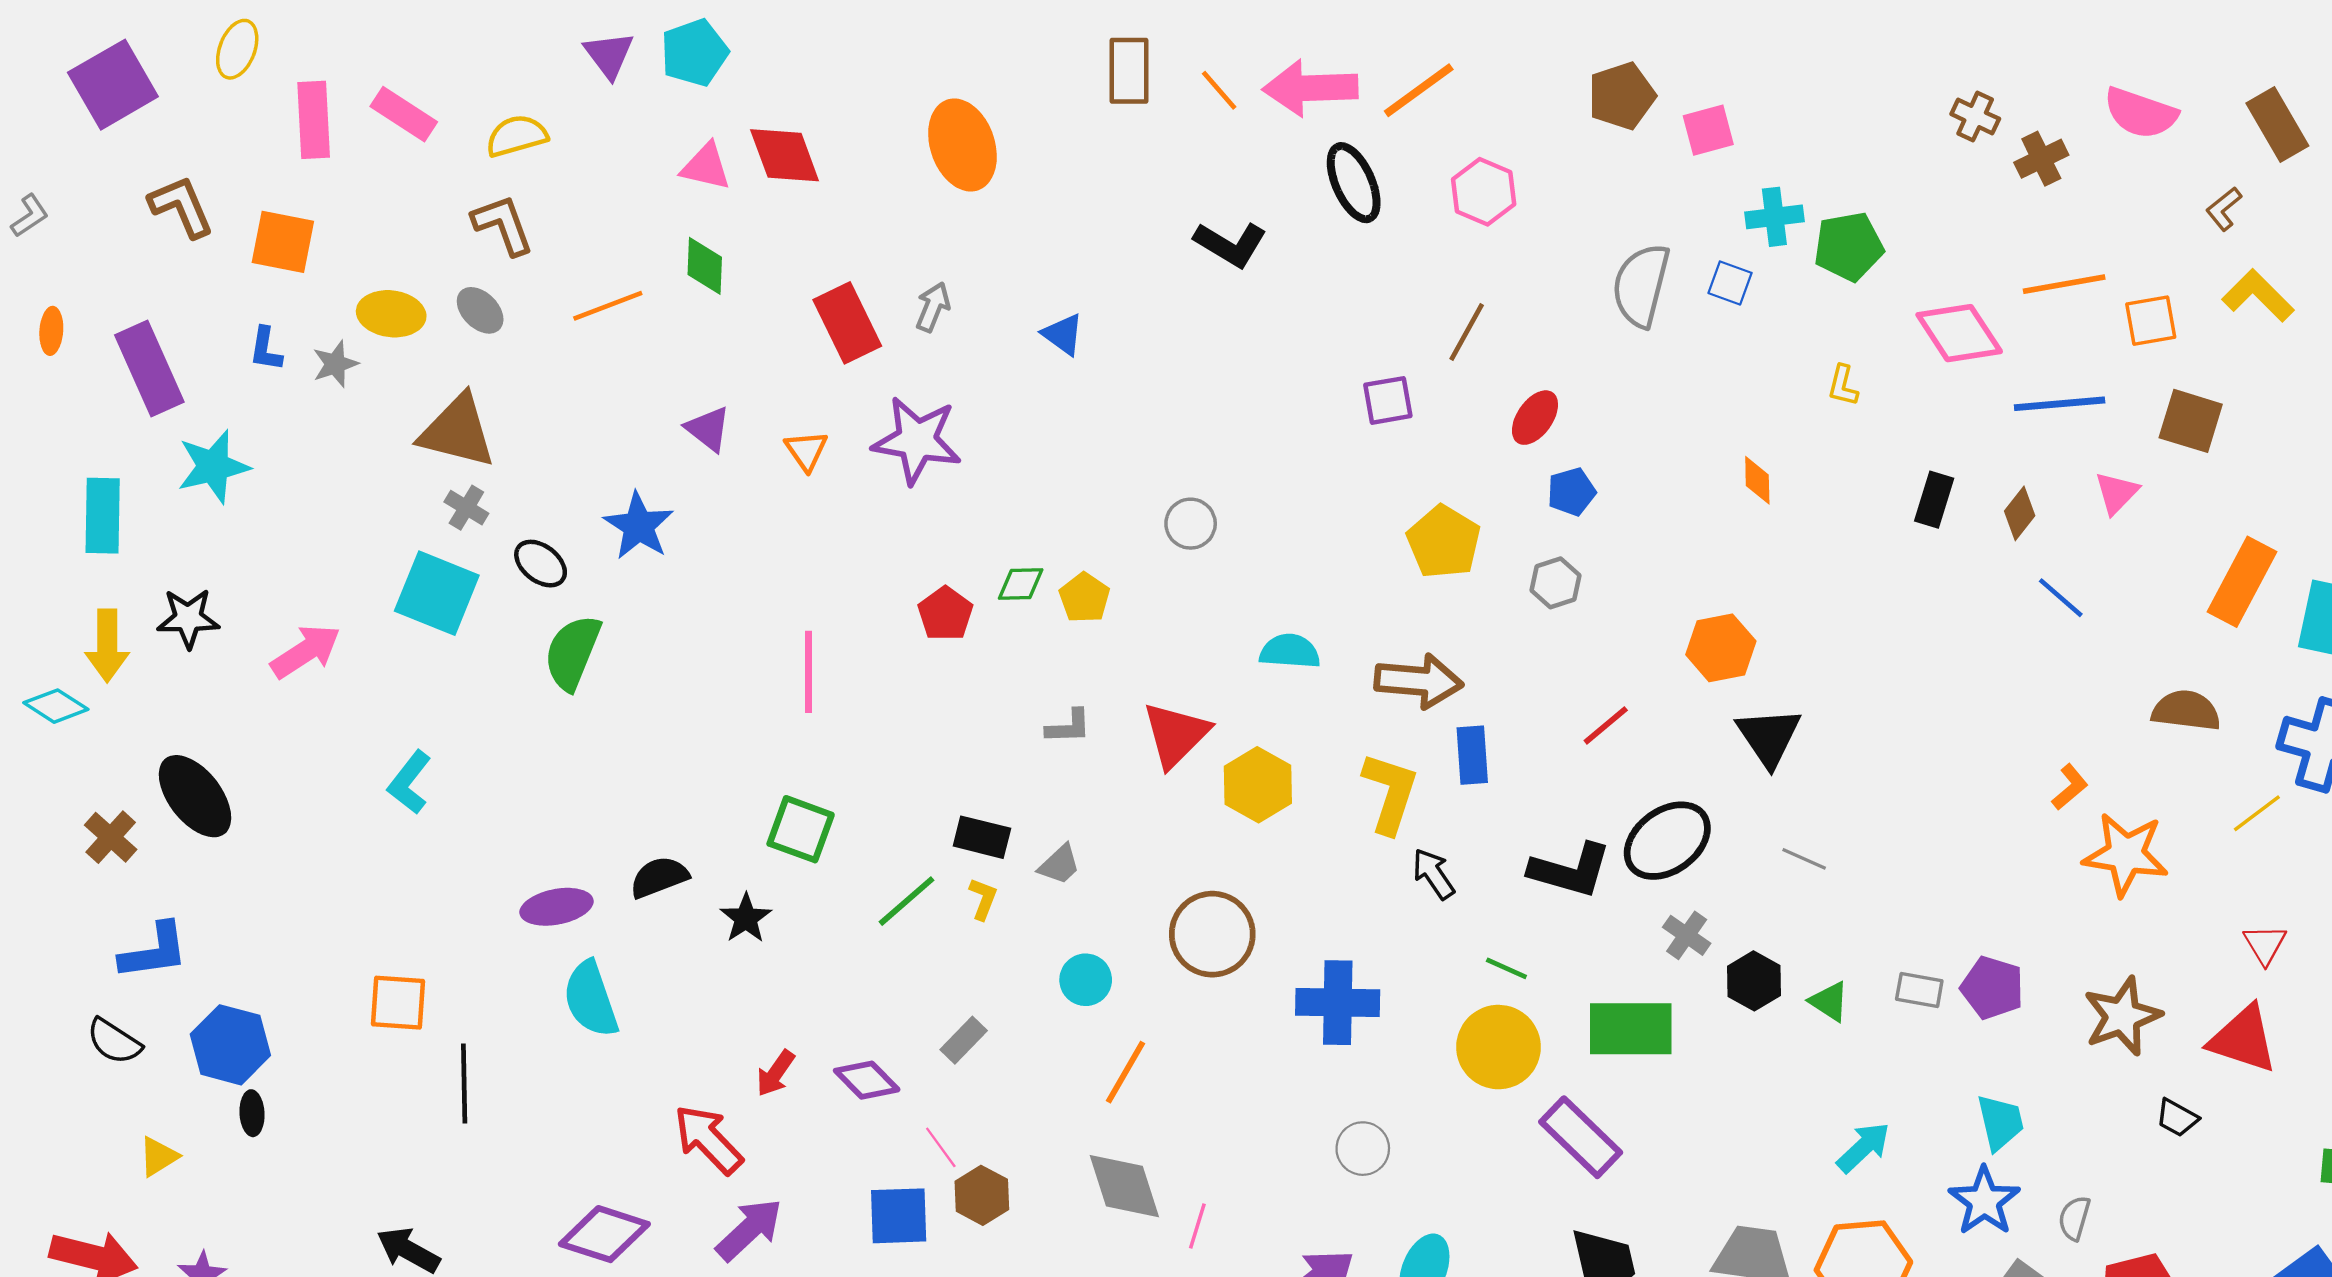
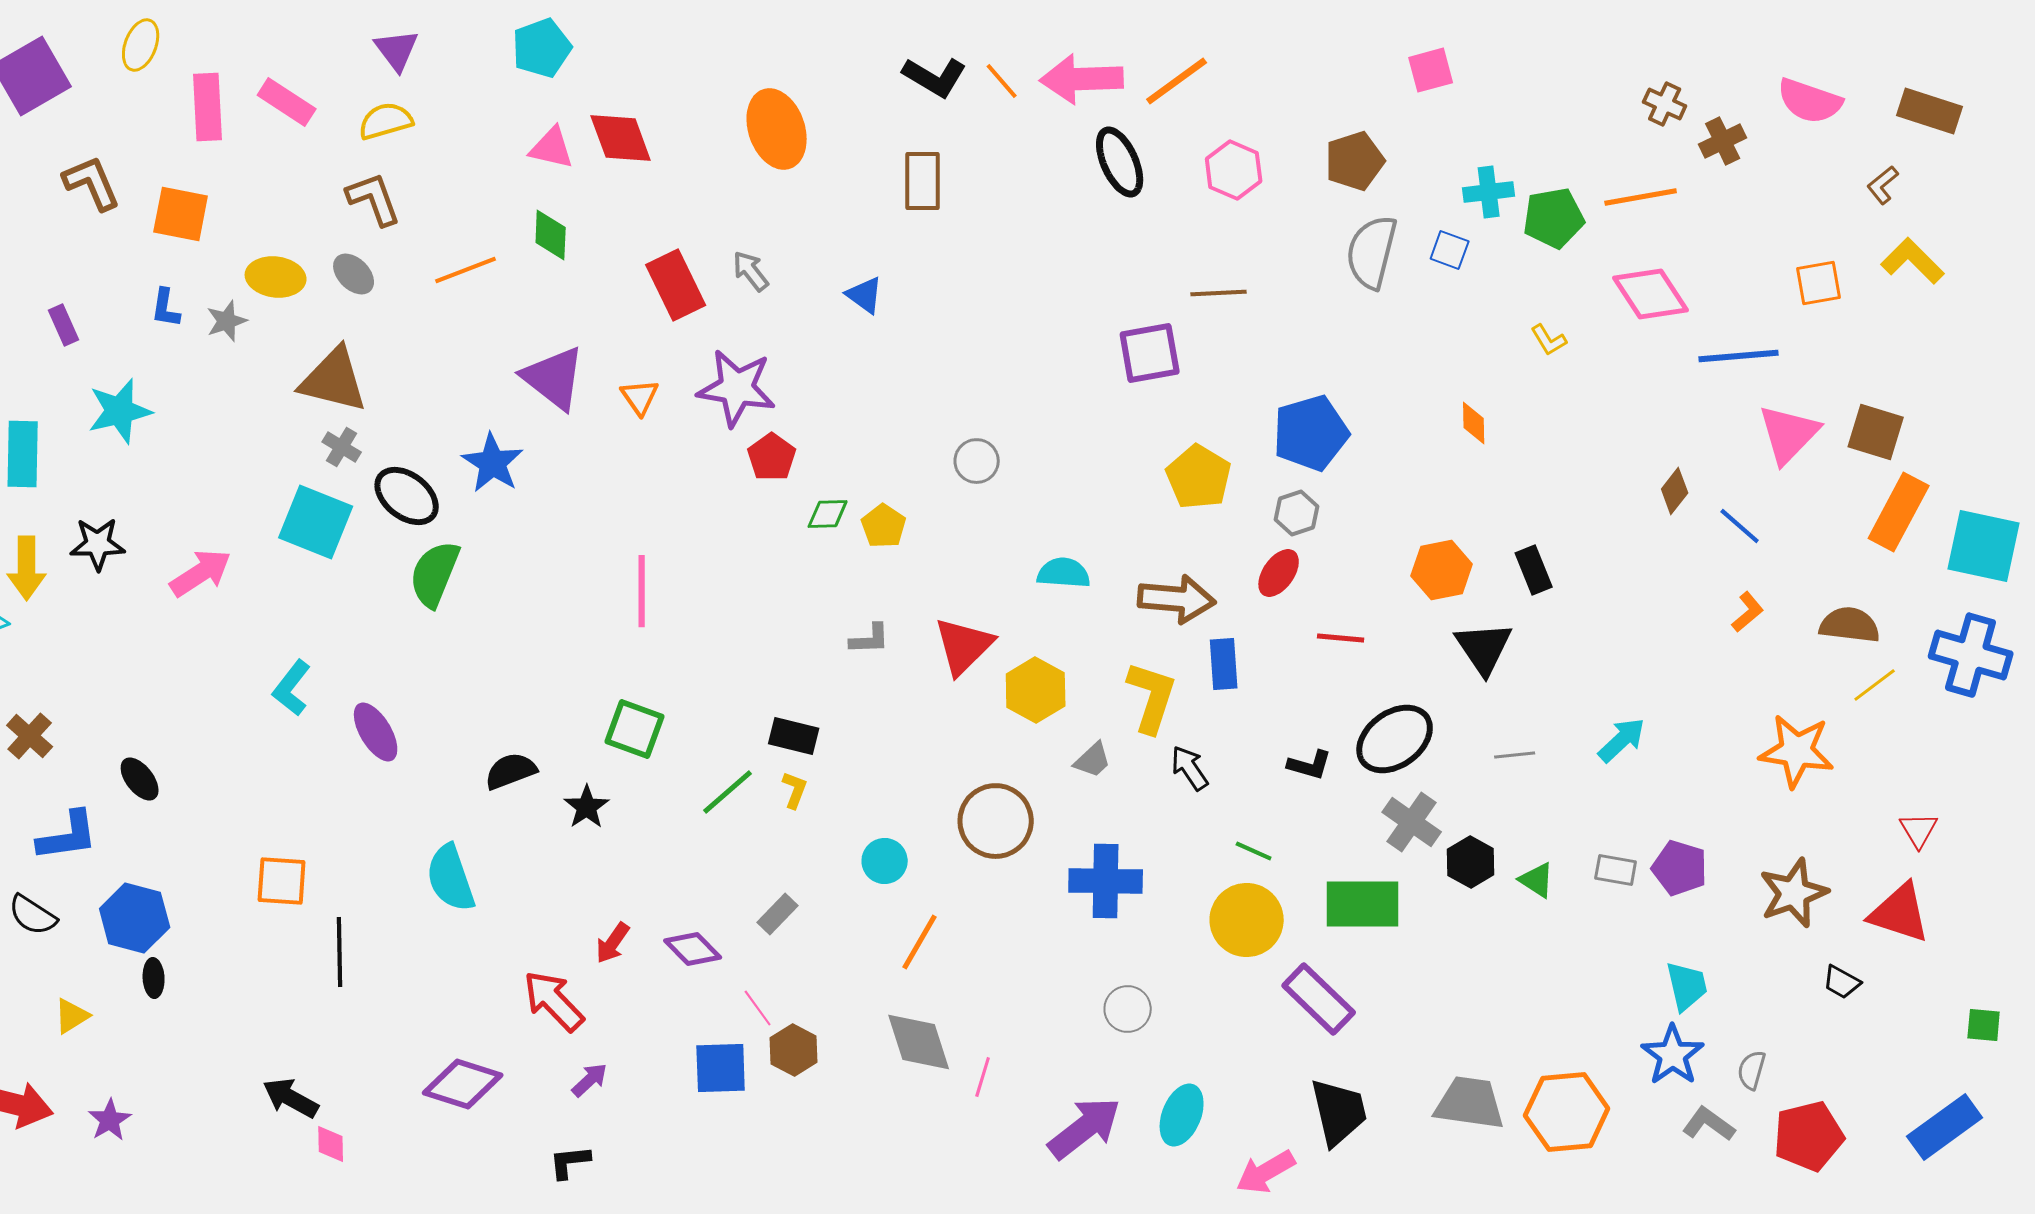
purple triangle: (609, 55) -> (397, 50), moved
brown rectangle: (1129, 71) -> (923, 181), moved
brown pentagon: (1622, 96) -> (1355, 161), moved
brown rectangle: (2277, 124) -> (1930, 111), turned -42
pink square: (1708, 130) -> (1431, 70), moved
black L-shape: (1230, 244) -> (935, 77), moved
orange line: (2064, 284) -> (1641, 197), moved
gray arrow: (933, 307) -> (751, 271), turned -60
brown line: (1467, 332) -> (1219, 293), turned 58
purple rectangle: (149, 369) -> (64, 325), size x0.5
yellow L-shape: (1843, 386) -> (1549, 340), turned -45
purple square: (1388, 400) -> (1150, 353), size x1.4
red ellipse: (1535, 418) -> (1279, 573), moved
brown square: (2191, 421) -> (1876, 432), moved
purple triangle: (708, 429) -> (554, 378), size x1.6
blue pentagon: (1571, 492) -> (1311, 433), size x1.8
pink triangle: (2117, 493) -> (1789, 434), size x1.6
black rectangle: (1934, 500) -> (1534, 570), moved, turned -39
brown diamond: (2020, 513) -> (1675, 491), moved
black ellipse: (541, 564) -> (407, 496), size x1.4
red pentagon: (945, 614) -> (772, 457), moved
red line: (1606, 725) -> (1341, 638), turned 45
orange L-shape: (2070, 787) -> (1748, 612), moved
black ellipse: (195, 796) -> (140, 779), moved, size x0.6
yellow line: (2257, 813) -> (1875, 685), moved
gray line: (1804, 859) -> (1515, 755), turned -30
gray trapezoid: (1059, 865) -> (1093, 760), moved
black L-shape: (1570, 870) -> (1310, 765), size x0.6
purple ellipse: (557, 907) -> (376, 732), moved, turned 70
gray cross: (1687, 935) -> (1412, 822), size x1.4
cyan arrow: (1863, 1147) -> (1622, 740), moved
purple arrow: (749, 1230) -> (590, 1080), size x0.6

